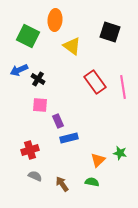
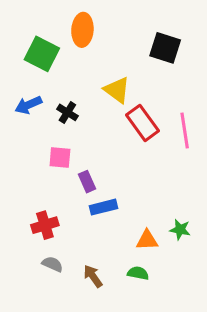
yellow triangle: (72, 46) -> (117, 90), moved
black cross: (38, 79) -> (67, 112), moved
orange triangle: (98, 160) -> (147, 240), turned 42

